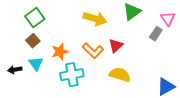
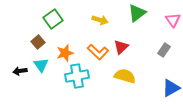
green square: (35, 18) -> (53, 19), moved
yellow arrow: (95, 19) -> (100, 20), size x0.7
gray rectangle: (156, 34) -> (164, 50), moved

